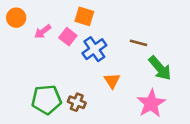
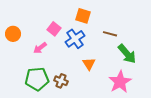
orange square: (84, 16) -> (83, 16), moved
orange circle: (16, 18) -> (13, 34), moved
pink arrow: (43, 32) -> (40, 48), moved

